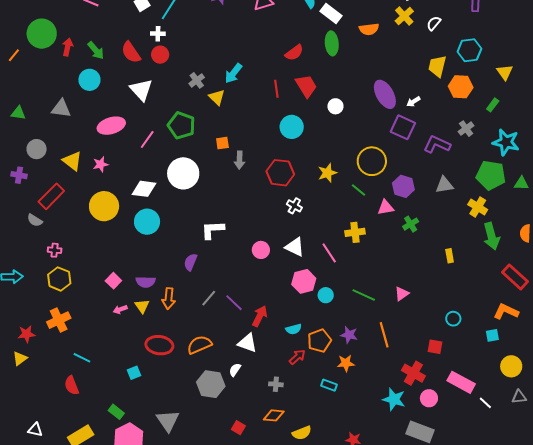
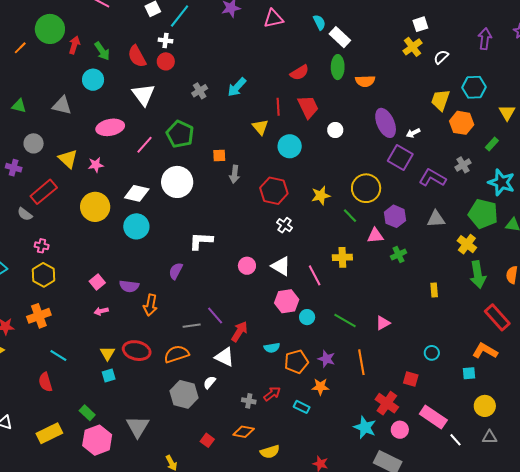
orange semicircle: (369, 29) -> (365, 81), moved
yellow triangle: (217, 97) -> (260, 127), moved
gray line: (209, 298) -> (192, 326), moved, turned 36
yellow triangle: (142, 306) -> (108, 353), moved
red arrow: (297, 357) -> (272, 394), moved

